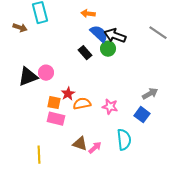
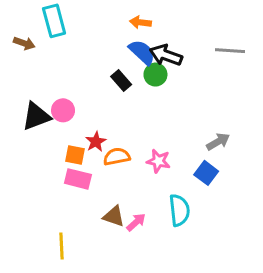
orange arrow: (88, 14) -> (141, 22), moved
gray line: (158, 33) -> (230, 51), turned -30
yellow line: (39, 155) -> (62, 246), moved

